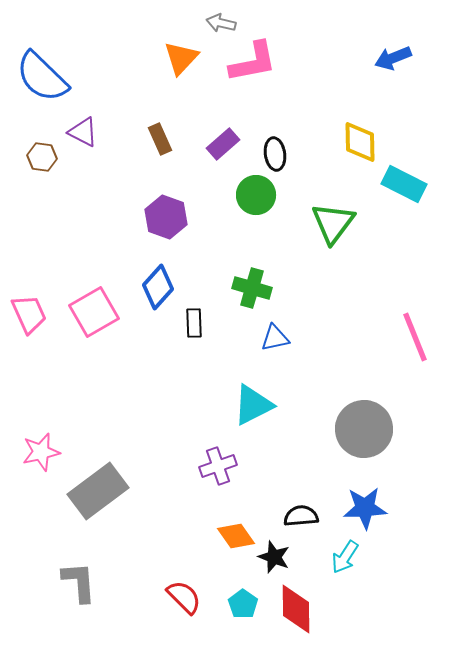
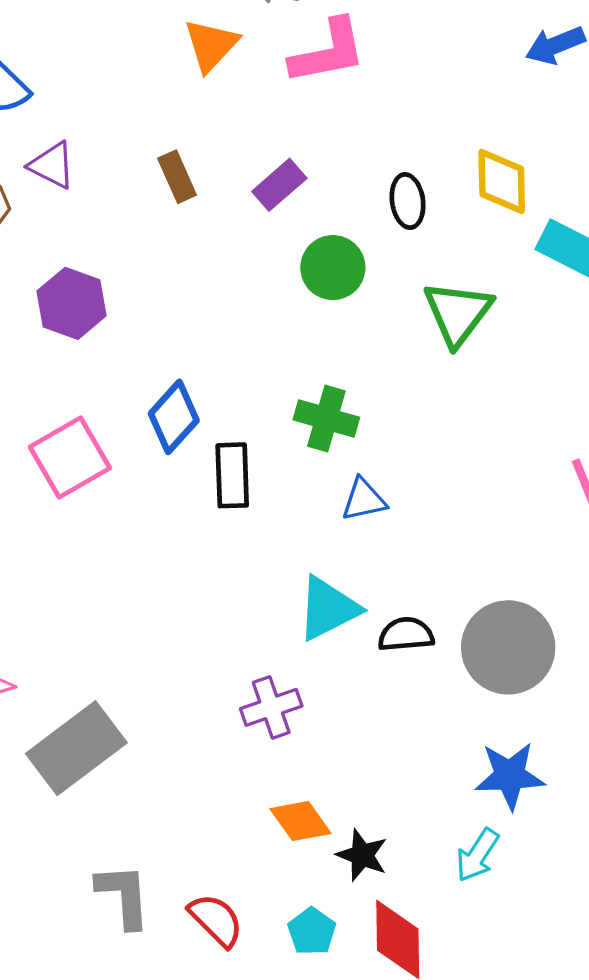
black ellipse: (275, 154) -> (408, 201), moved
purple hexagon: (166, 217) -> (72, 303), moved
black rectangle: (194, 323) -> (232, 475), size x1.4
black semicircle: (301, 516) -> (406, 634), moved
gray L-shape: (79, 582) -> (123, 896), moved

